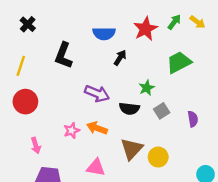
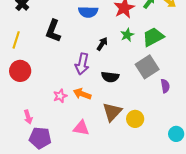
black arrow: (120, 58) -> (102, 44), moved
green star: (147, 88) -> (127, 35), moved
purple arrow: (97, 94) -> (82, 64), turned 80
gray square: (162, 111) -> (147, 67), moved, size x1.6
pink arrow: (36, 145) -> (28, 117), moved

